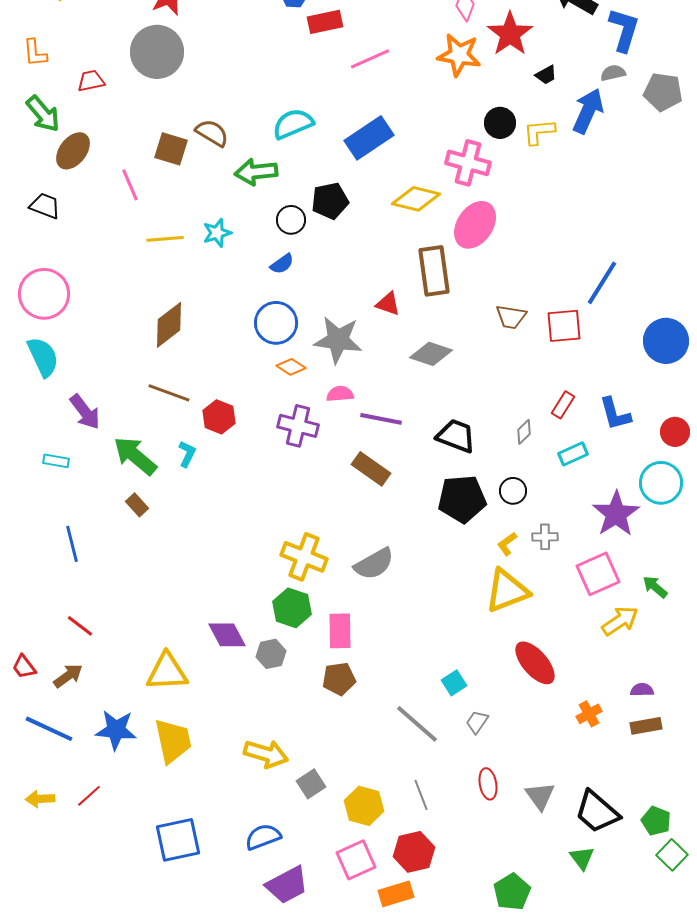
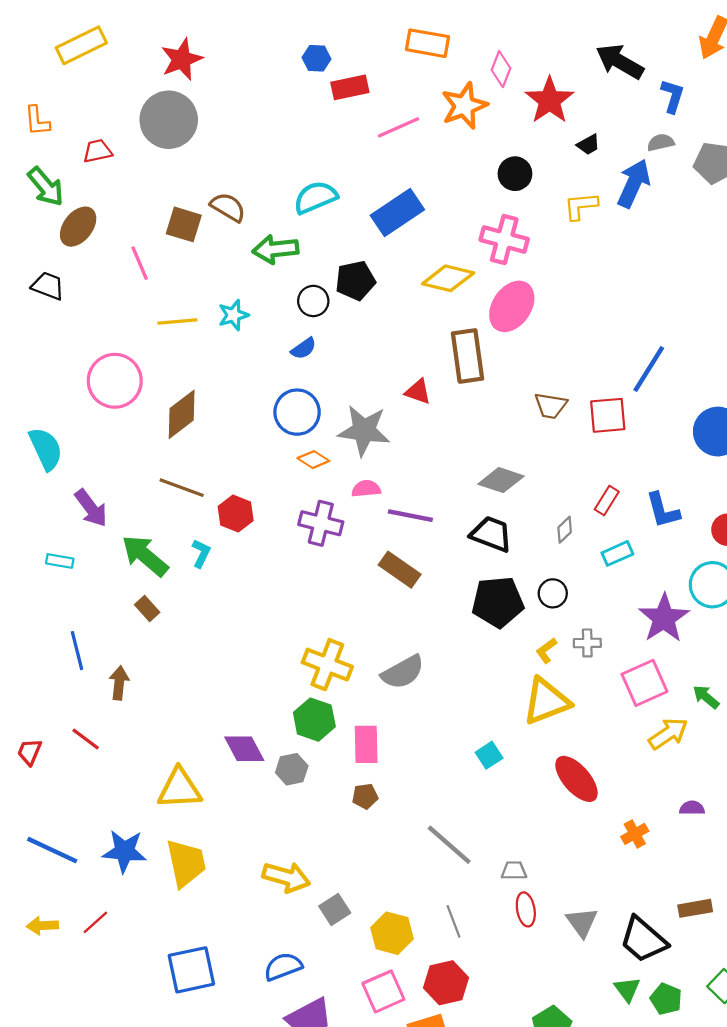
blue L-shape: (624, 30) -> (673, 96), size x0.7
orange star: (459, 55) -> (464, 106), moved, turned -30
black circle: (500, 123) -> (515, 174), moved
pink circle: (44, 294) -> (115, 381), moved
gray diamond: (431, 354) -> (501, 480), moved
red trapezoid: (24, 667) -> (30, 752), moved, turned 60
brown arrow: (68, 676) -> (119, 683), moved, turned -48
brown pentagon: (339, 679) -> (365, 796), size x0.7
cyan square: (454, 683) -> (489, 755), moved
gray trapezoid: (477, 722) -> (514, 871), moved, turned 55
brown rectangle: (646, 726) -> (695, 908), moved
green pentagon: (656, 821) -> (666, 999), moved

